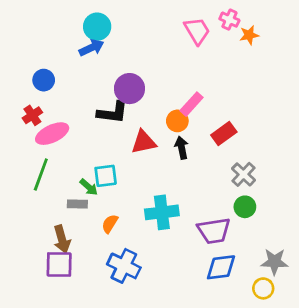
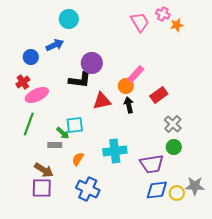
blue arrow: (91, 48) -> (55, 45), moved
brown arrow: (62, 239) -> (44, 170), turned -42
yellow circle: (263, 288) -> (177, 193), moved

